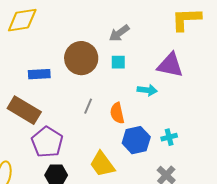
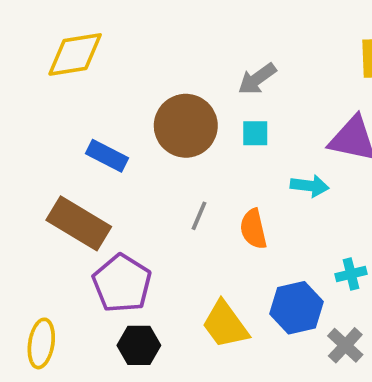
blue rectangle: (39, 74) -> (107, 156), turned 30
blue hexagon: (136, 140) -> (297, 308), moved

